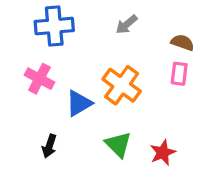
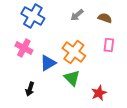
blue cross: (54, 26) -> (33, 16), turned 35
brown semicircle: (182, 42) -> (105, 18), moved
green triangle: (118, 144) -> (72, 78), moved

